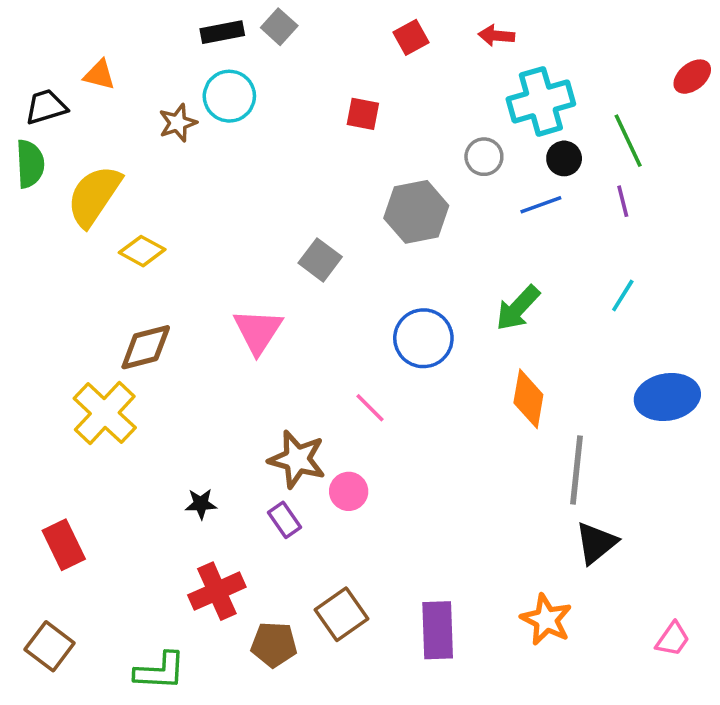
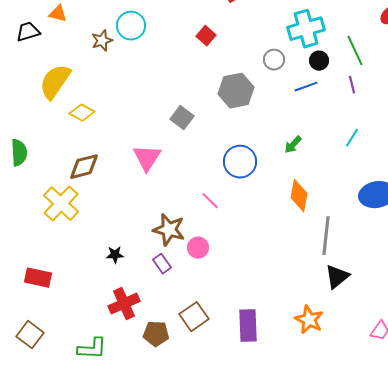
red square: (363, 114) -> (206, 36), turned 30
green semicircle: (30, 164) -> (19, 153), moved
green arrow: (518, 308) -> (293, 145), size x0.7
red rectangle: (64, 545) -> (38, 278), turned -52

